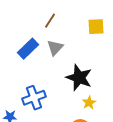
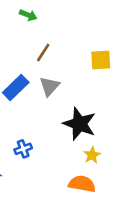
blue cross: (34, 98) -> (23, 149), size x0.6

